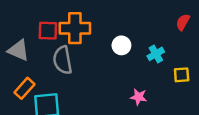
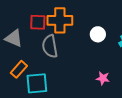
pink star: (139, 97) -> (103, 78), moved

